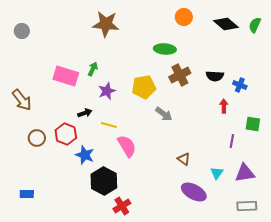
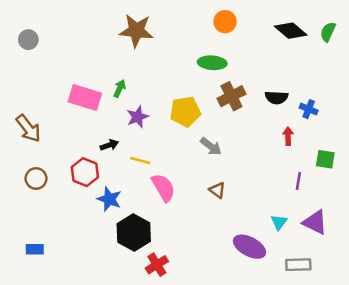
orange circle: (184, 17) -> (225, 22), moved
brown circle: (37, 138) -> (36, 179), moved
brown triangle: (184, 159) -> (217, 190), moved
purple triangle: (245, 173) -> (315, 222), turned 35
gray rectangle: (247, 206) -> (298, 265), moved

